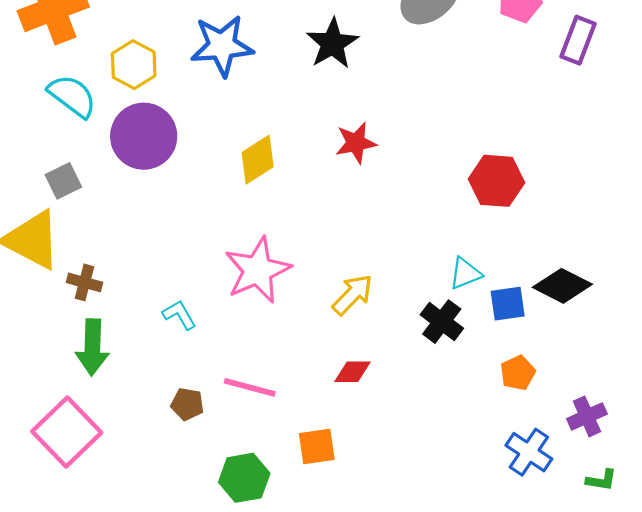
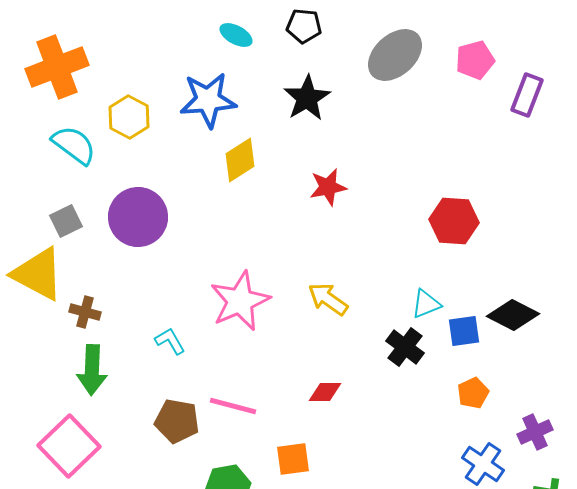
purple circle: (144, 136) -> (138, 217), moved
yellow diamond: (258, 160) -> (240, 160), moved
yellow arrow: (352, 295) -> (328, 299), moved, turned -99
brown pentagon: (187, 404) -> (177, 421), size x1.5

